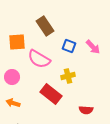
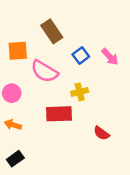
blue square: (69, 46) -> (81, 56), turned 32
red rectangle: (51, 94) -> (59, 114), turned -40
red semicircle: (86, 110) -> (101, 133), turned 32

